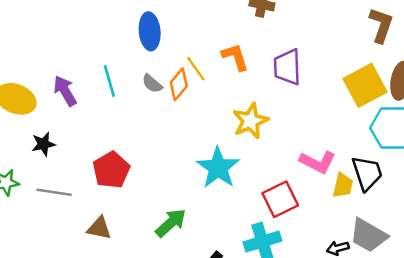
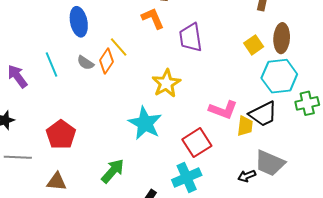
orange L-shape: (235, 57) -> (153, 18), moved
yellow square: (365, 85) -> (254, 45), size x0.6
black trapezoid: (367, 173) -> (263, 114), turned 88

